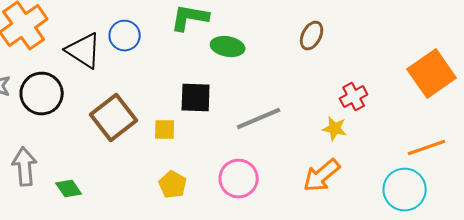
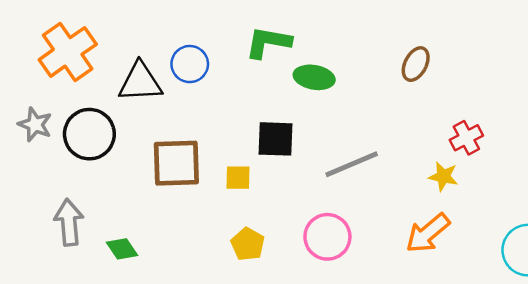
black triangle: (84, 51) -> (140, 82), turned -36
brown square: (114, 118) -> (176, 163), turned 36

